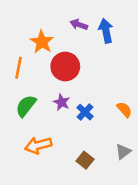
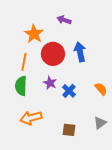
blue arrow: (106, 31) -> (80, 52), moved
orange line: (18, 68) -> (24, 62), moved
green semicircle: (26, 106) -> (21, 86), turned -36
brown square: (85, 160) -> (69, 130), turned -32

